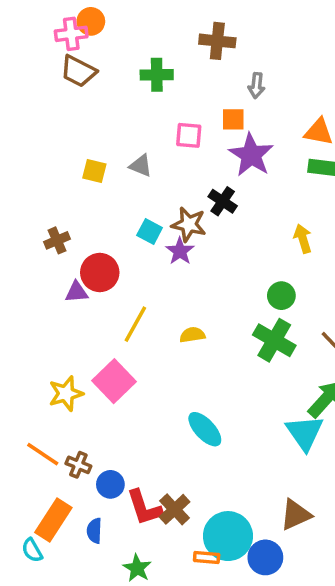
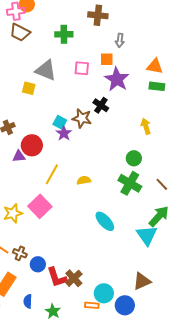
gray triangle: (141, 166) -> (46, 70), moved, size x1.6
purple star: (180, 251) -> (64, 133), moved
cyan ellipse: (205, 429) -> (105, 221), moved
blue semicircle: (94, 531) -> (28, 301), moved
cyan circle: (228, 536) -> (104, 293), size x0.7

